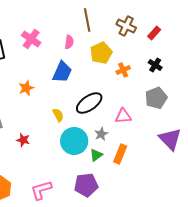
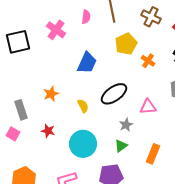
pink semicircle: (69, 42) -> (86, 17), moved
orange cross: (123, 70) -> (148, 61), turned -32
orange star: (26, 88) -> (51, 94), moved
cyan circle: (74, 141) -> (83, 144), moved
orange rectangle: (120, 154) -> (153, 154), moved

